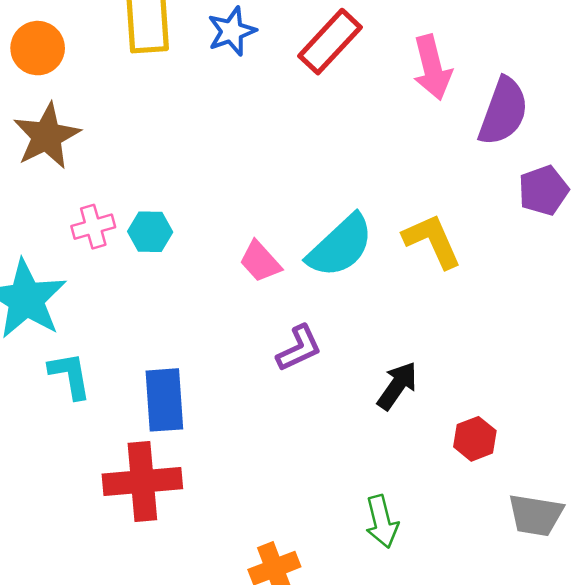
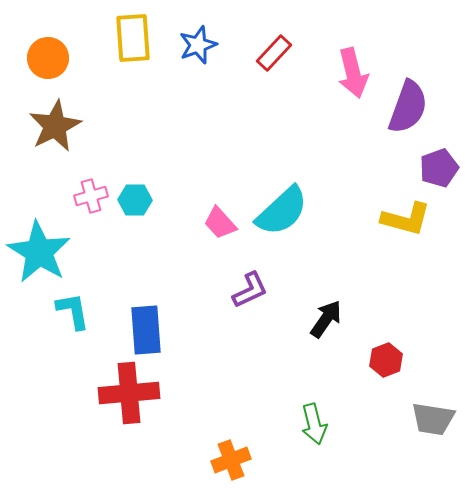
red rectangle: (330, 42) -> (274, 53), size x0.7
yellow L-shape: (432, 241) -> (406, 219), moved, turned 129

